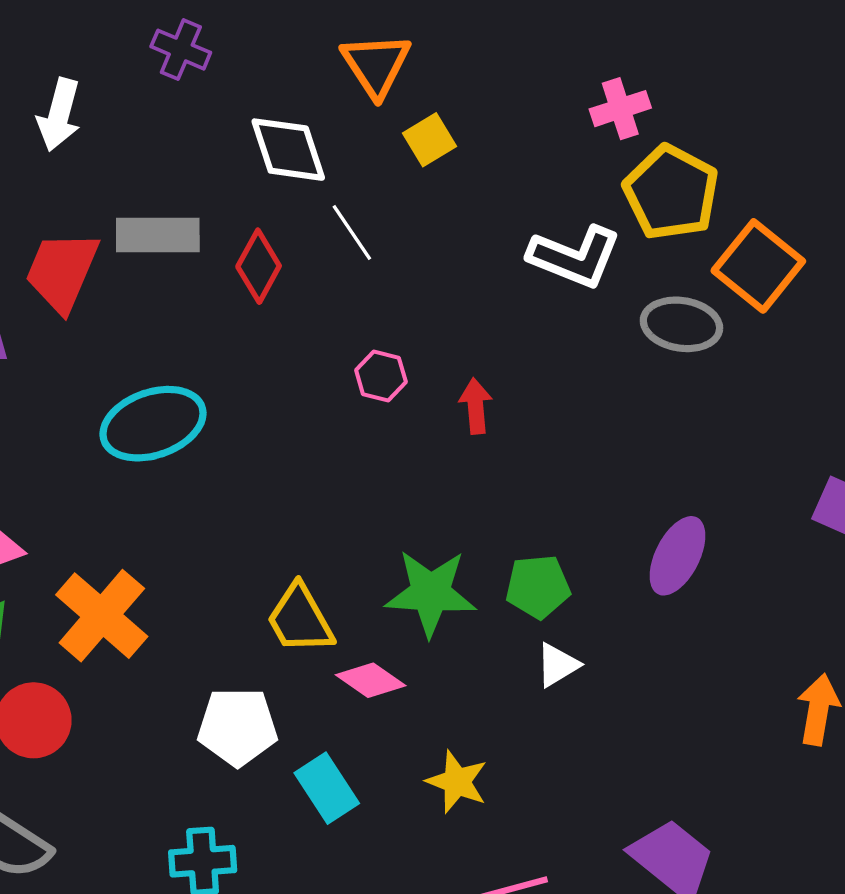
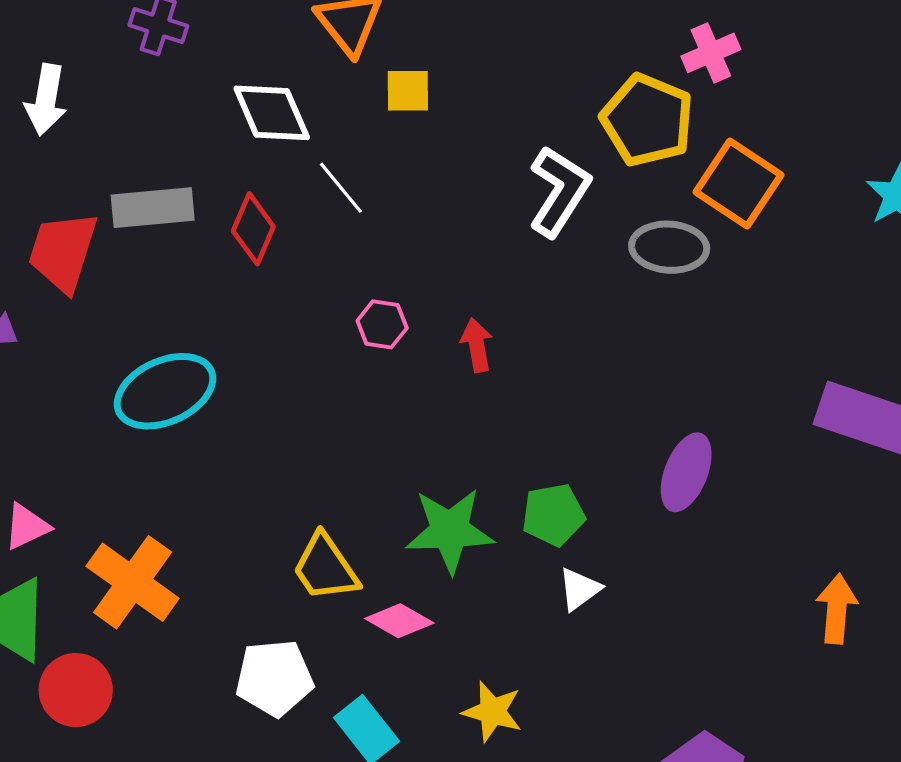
pink cross: (620, 109) -> (711, 53), moved
yellow square: (429, 140) -> (408, 91), turned 36
white L-shape: (575, 257) -> (559, 191), turned -74

